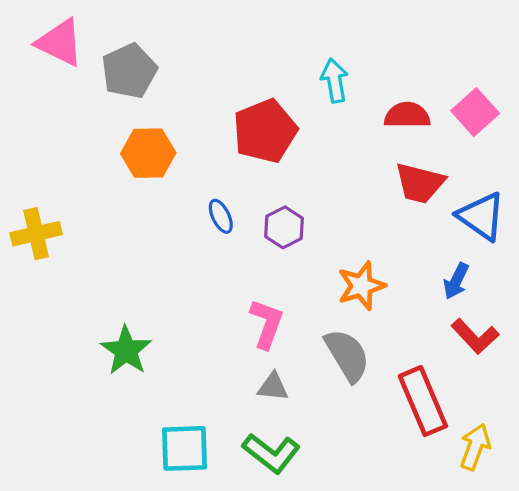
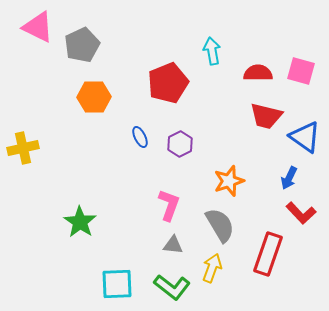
pink square: (475, 112) -> (301, 71), turned -32
red rectangle: (423, 401) -> (268, 254), turned 42
yellow arrow: (475, 447) -> (212, 268), moved

